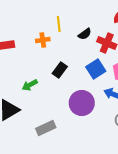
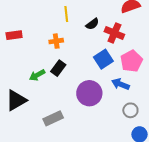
orange cross: (43, 40) -> (56, 41), moved
black rectangle: (60, 70) -> (58, 68), moved

